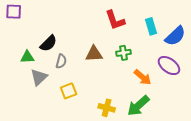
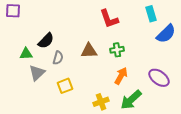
cyan rectangle: (151, 26) -> (151, 14), moved
purple ellipse: (169, 66) -> (159, 78), moved
orange arrow: (143, 77) -> (121, 76), moved, turned -102
yellow cross: (107, 108) -> (101, 102), turned -35

